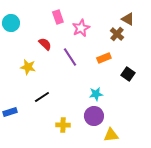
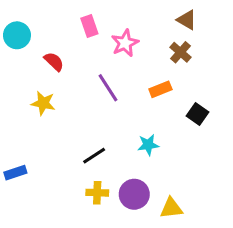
brown triangle: (128, 19) -> (187, 20), moved
red semicircle: (45, 44) -> (54, 62), moved
black line: (42, 97) -> (94, 156), moved
purple circle: (94, 116) -> (134, 194), moved

